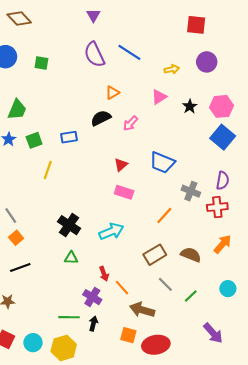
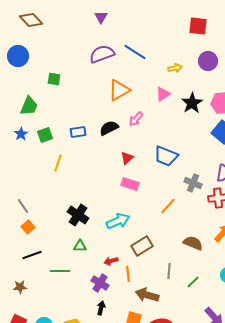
purple semicircle: (94, 55) -> (102, 54), turned 95
green square: (41, 63) -> (54, 79), moved
orange triangle: (112, 93) -> (119, 90), size x1.6
black star: (190, 106) -> (192, 103), size x1.5
black semicircle: (101, 118) -> (109, 128), moved
brown rectangle: (155, 255) -> (142, 246), moved
red arrow: (104, 274) -> (111, 261), turned 96
gray line: (165, 284) -> (169, 271), turned 49
orange line: (122, 288) -> (128, 274), turned 35
green line: (69, 317) -> (60, 271), moved

